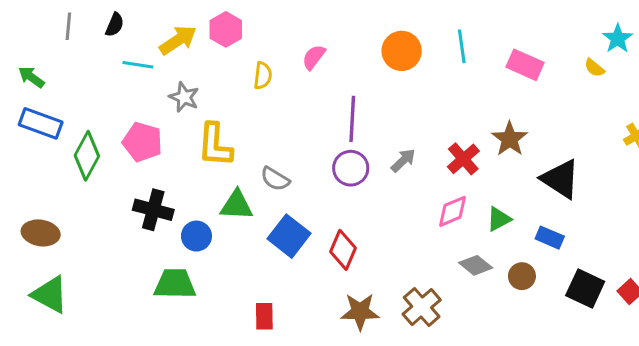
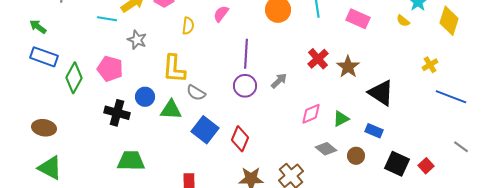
yellow L-shape: (215, 145) -> (174, 69), moved
red cross: (463, 159) -> (318, 59), moved
blue circle: (196, 236) -> (145, 97), moved

